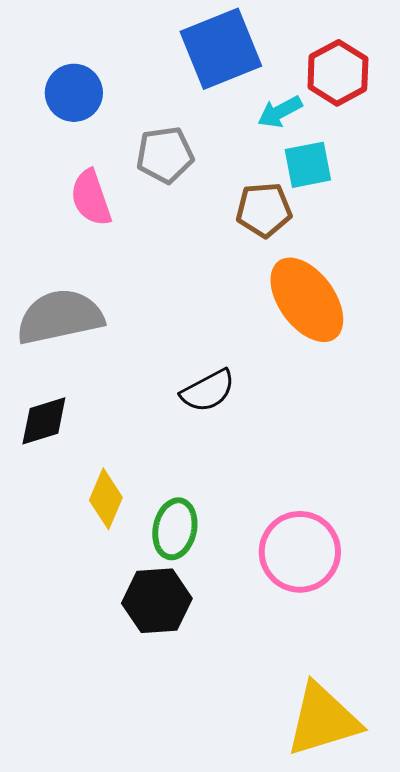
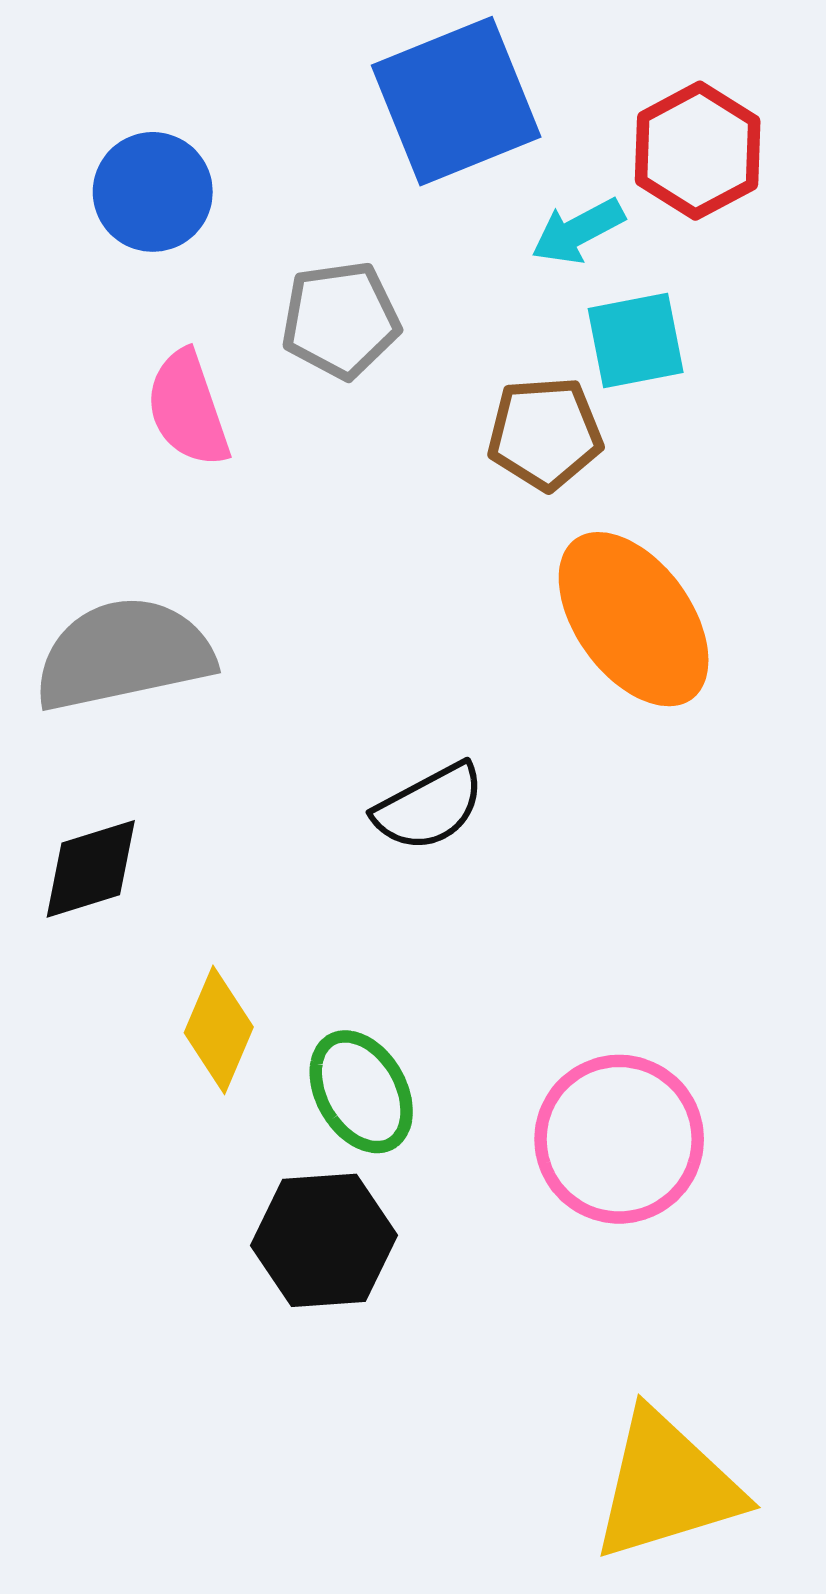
green ellipse: (175, 529) -> (361, 1092), turned -42

